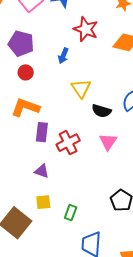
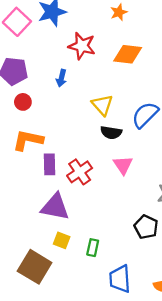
yellow triangle: (81, 88) -> (102, 105), moved
purple triangle: (42, 171) -> (55, 207), size x1.8
yellow square: (43, 202) -> (62, 240), turned 35

